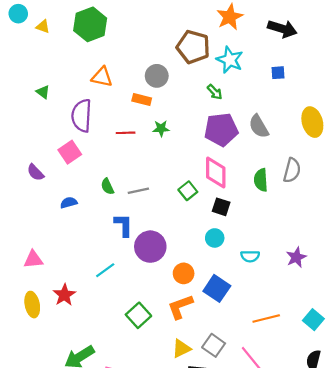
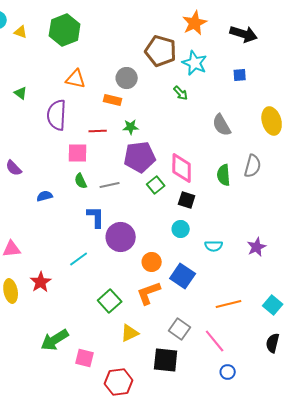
purple pentagon: (221, 130) -> (140, 157), moved
pink square: (70, 152) -> (78, 153), moved, turned 35
yellow triangle: (181, 349) -> (130, 333), moved

